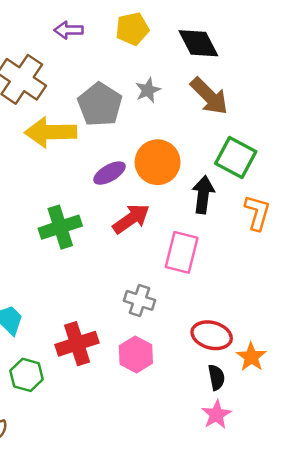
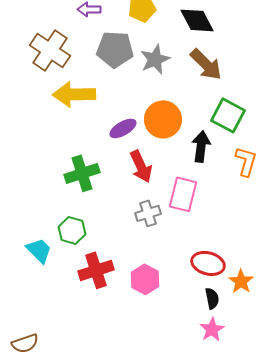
gray star: (148, 90) -> (155, 59), size x1.4
gray pentagon: (100, 105) -> (115, 49), moved, turned -30
red arrow: (131, 219) -> (141, 166), turned 100
gray cross: (140, 300) -> (148, 213), moved, turned -35
green hexagon: (27, 375) -> (72, 230), moved

